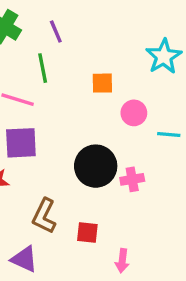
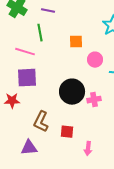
purple line: (56, 32) -> (48, 11), turned -56
purple triangle: (24, 259) -> (29, 148), turned -30

